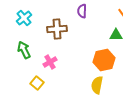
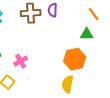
brown cross: (57, 29) -> (31, 13), moved

